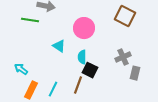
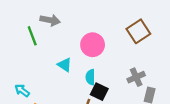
brown square: (125, 16) -> (138, 31), turned 30
green line: (30, 20) -> (32, 36), turned 60

